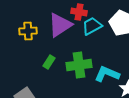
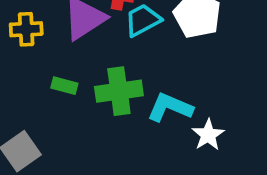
green rectangle: (49, 62) -> (64, 86), turned 72

